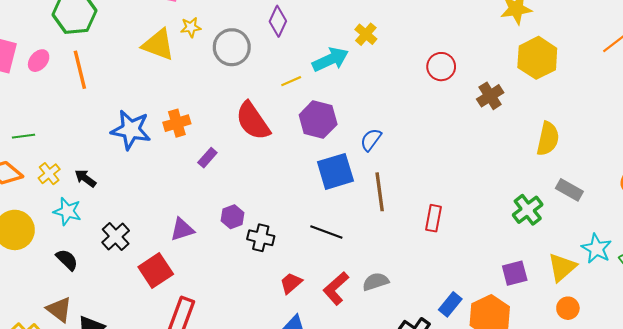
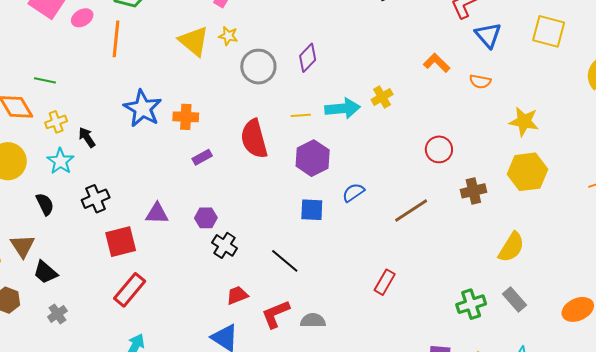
blue square: (335, 171) -> (312, 210), size x0.7
brown line: (380, 192) -> (411, 211), moved, turned 45

